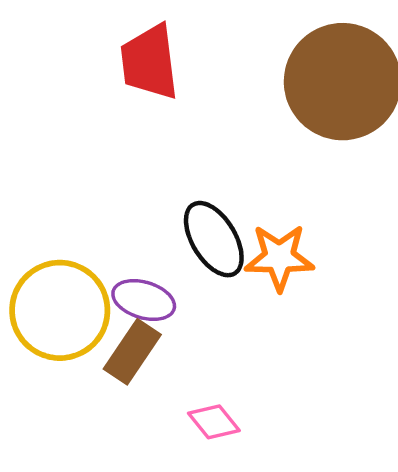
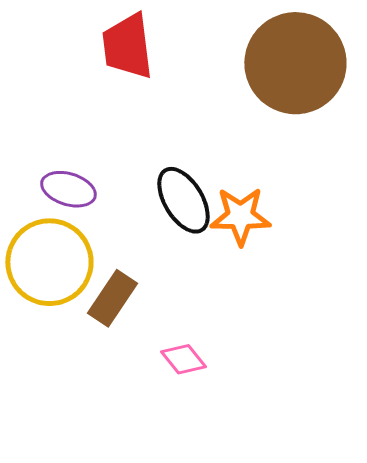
purple ellipse: (144, 300) -> (68, 189), moved

